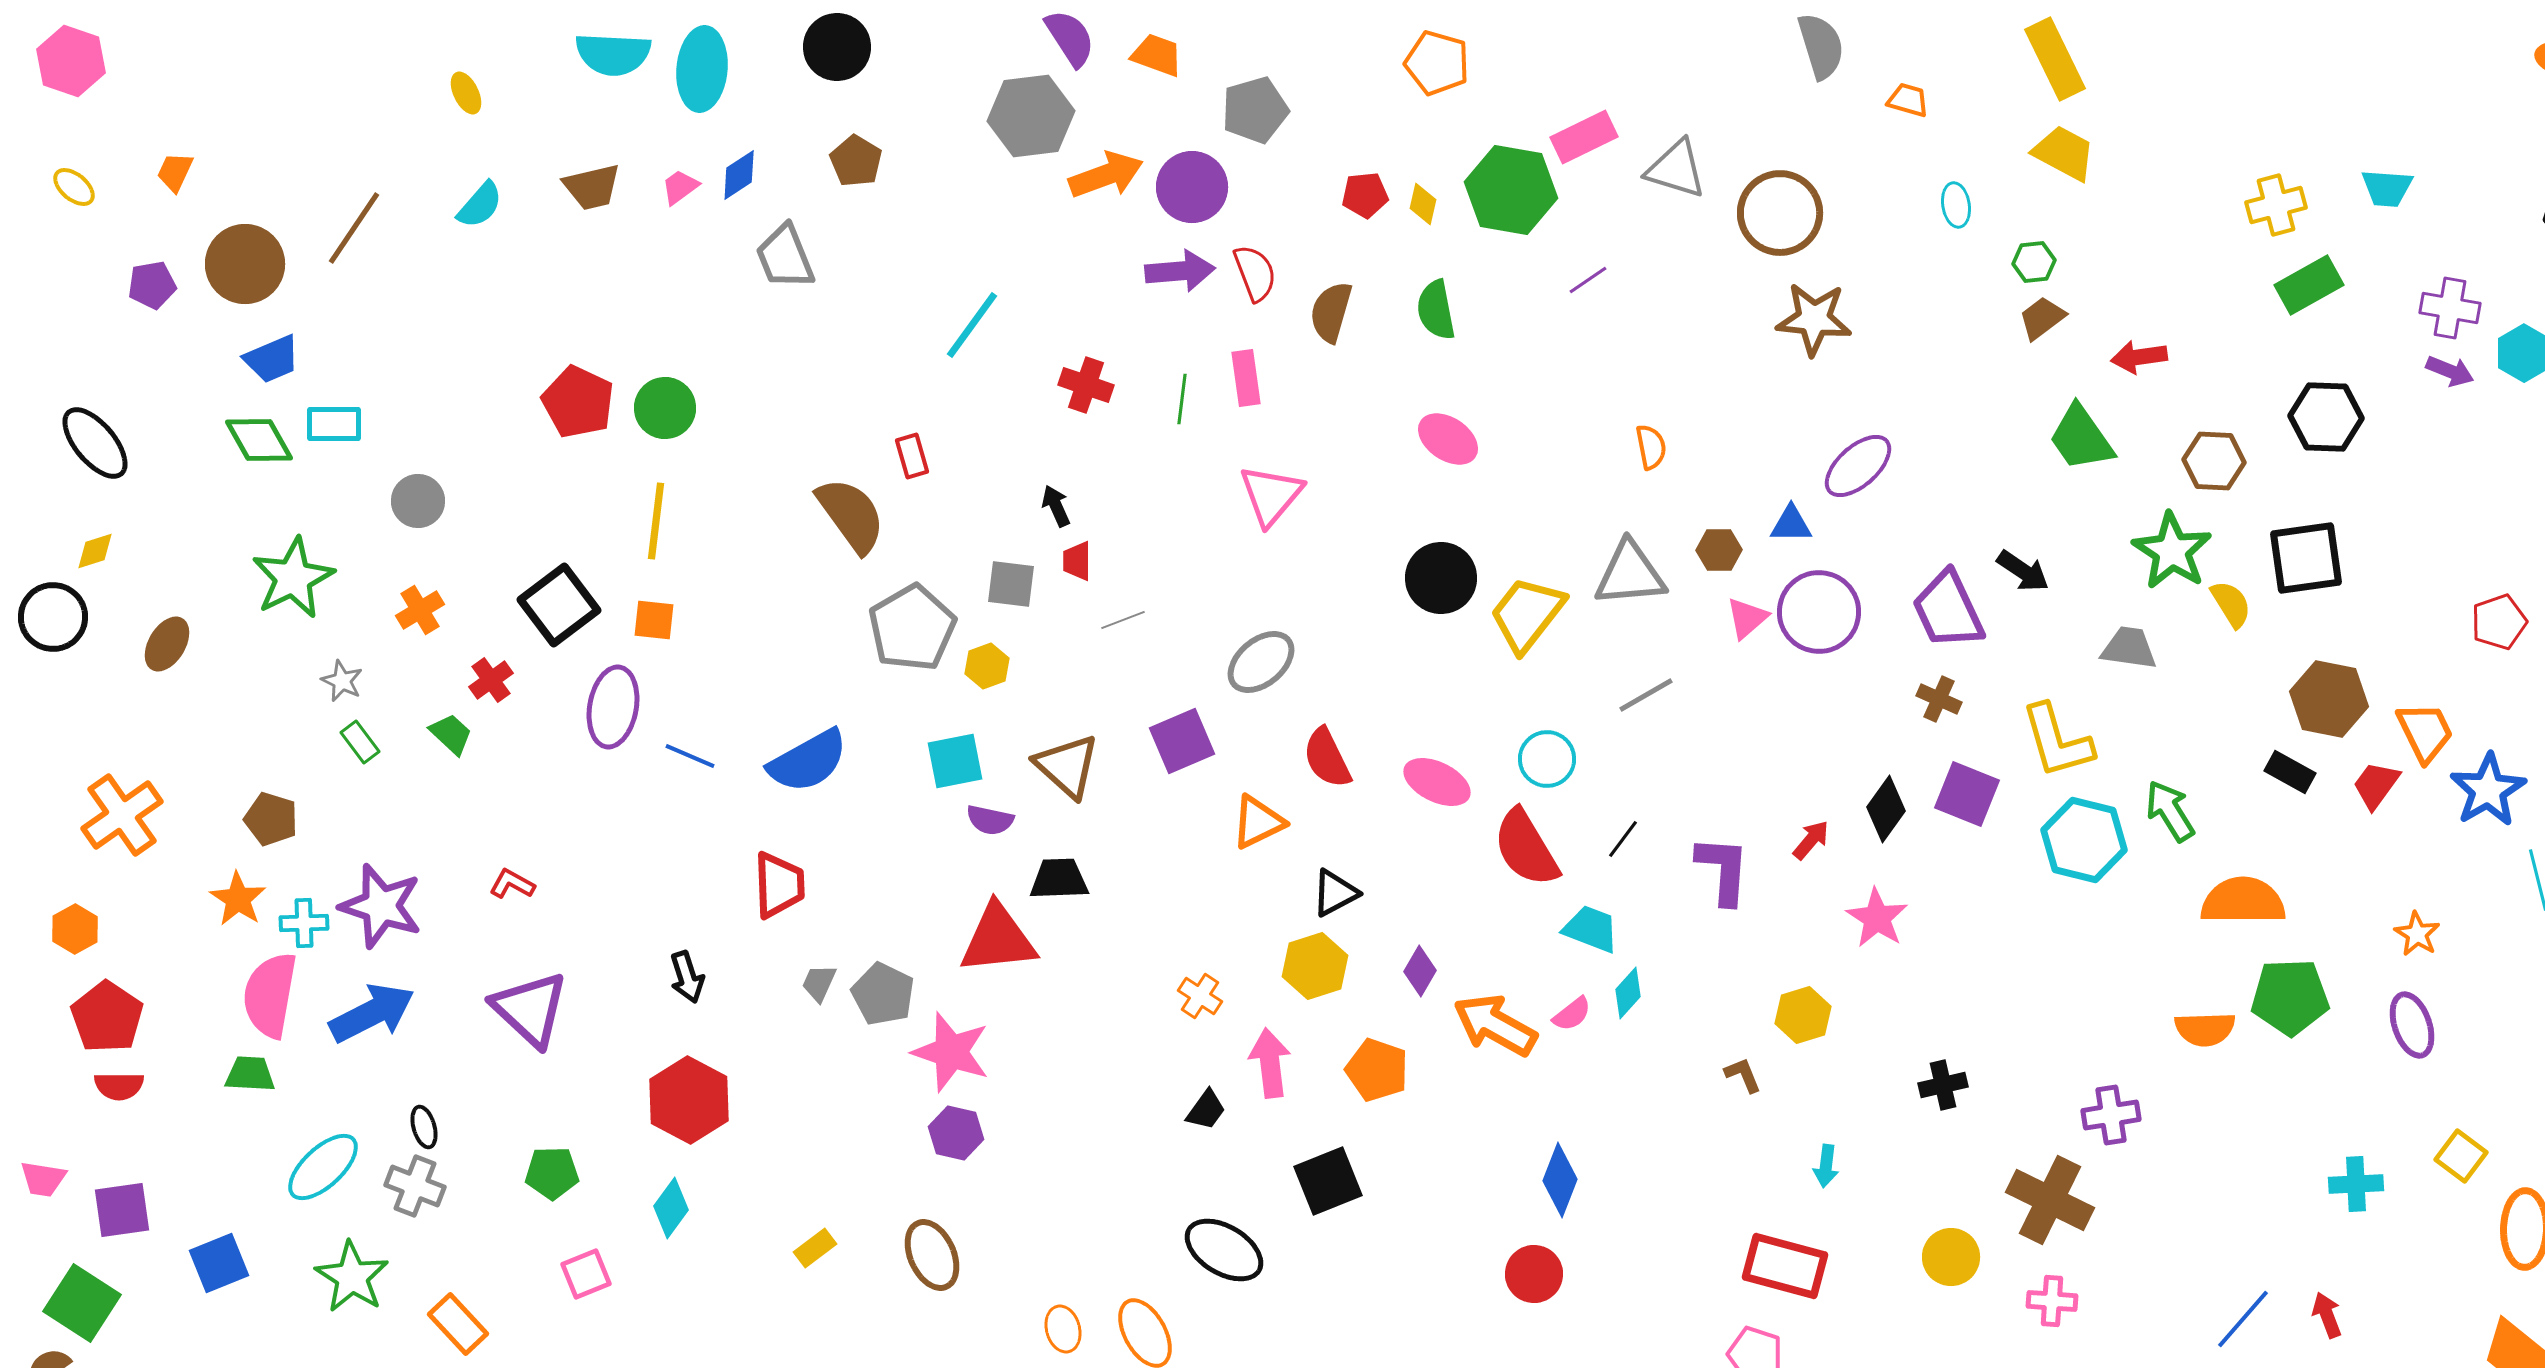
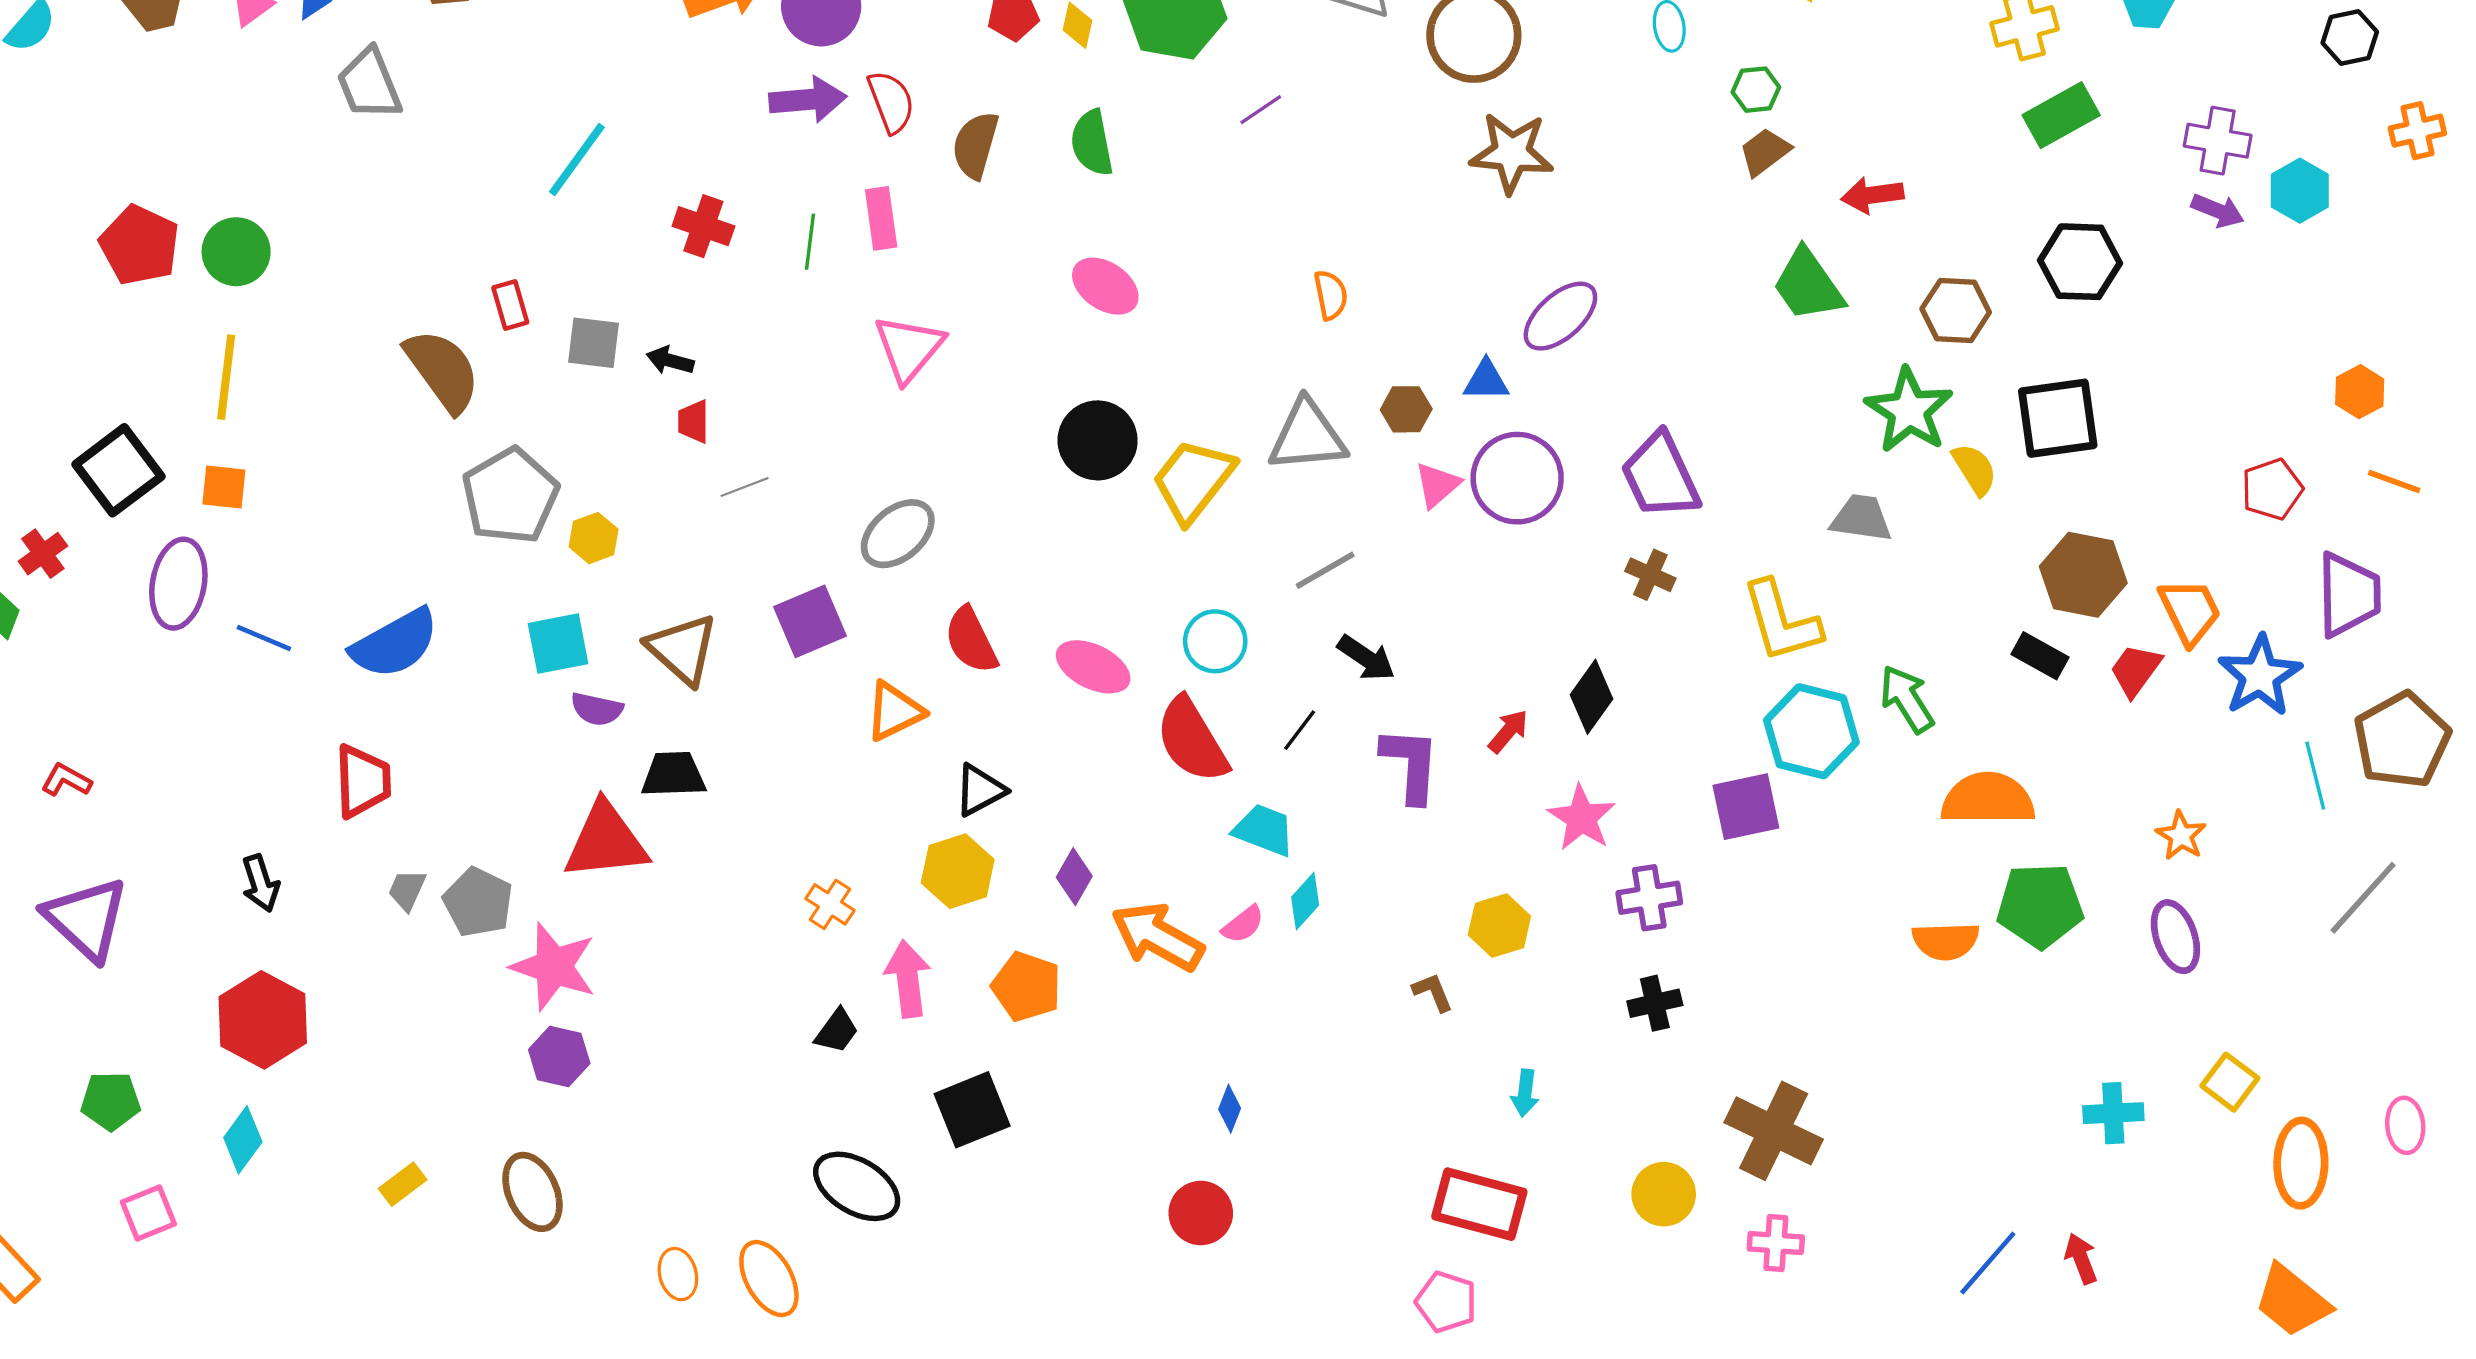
black arrow: (1056, 506) -> (670, 360), turned -51
black arrow: (2023, 571) -> (1366, 658), moved
gray square: (1011, 584) -> (594, 343), moved
purple square: (1967, 794) -> (1746, 807), moved, turned -34
purple cross: (2111, 1115) -> (1649, 898), moved
blue diamond: (1560, 1180) -> (1230, 1109), size x0.6

